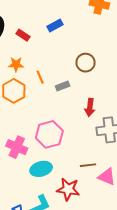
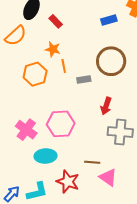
blue rectangle: (55, 26) -> (109, 20), moved
brown circle: (86, 63) -> (111, 61), size x1.5
orange star: (16, 64) -> (53, 49), moved

